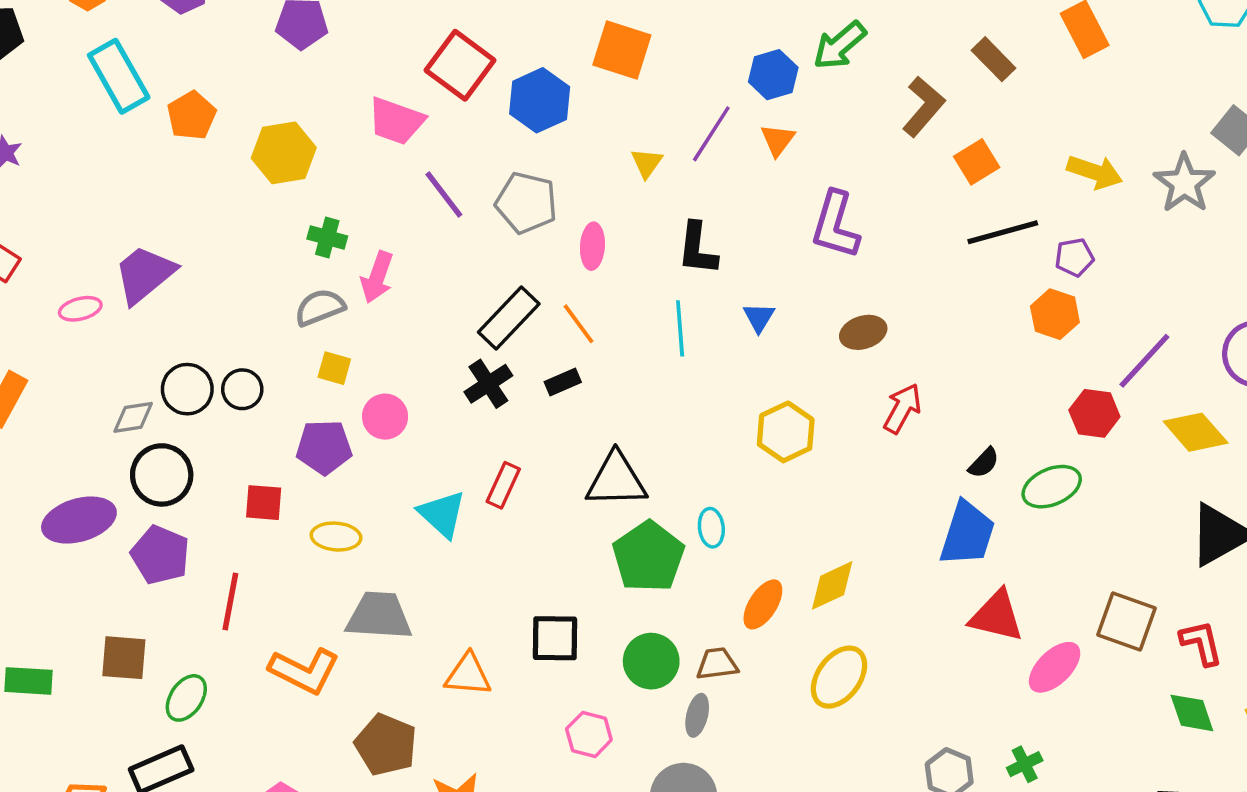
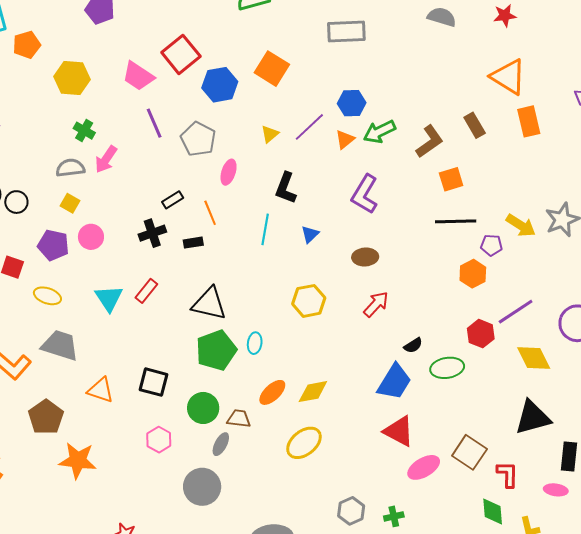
green arrow: (840, 45) -> (379, 132), moved
yellow arrow: (1095, 172) -> (521, 225), moved
black rectangle: (509, 318) -> (173, 200), size x0.6

